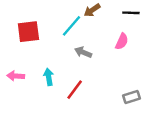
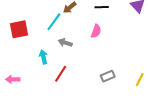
pink arrow: (16, 76) -> (13, 79), moved
cyan arrow: (49, 77) -> (43, 57), moved

